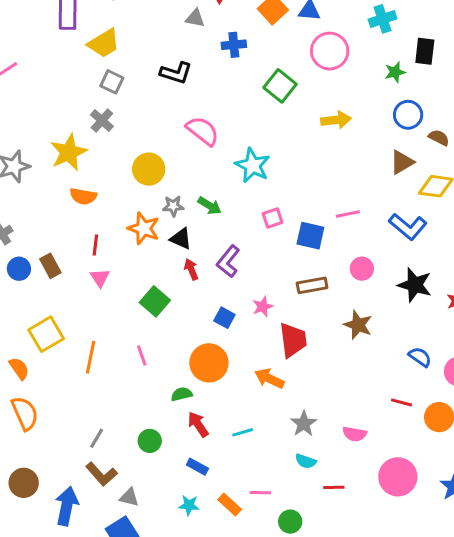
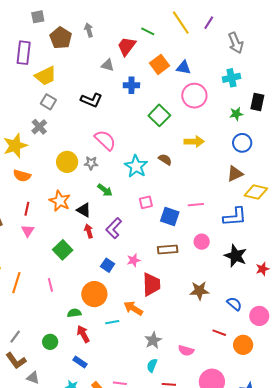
brown semicircle: (439, 138) -> (165, 159), moved
gray star: (173, 206) -> (91, 163), moved
blue L-shape: (408, 227) -> (235, 217), turned -50
brown star: (358, 325) -> (199, 291), moved, turned -30
cyan line: (243, 432) -> (112, 322), moved
cyan semicircle: (306, 461) -> (152, 365), turned 88

